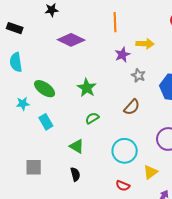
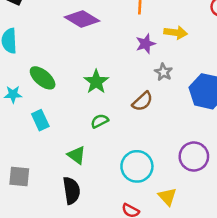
brown semicircle: (132, 107) -> (142, 101), moved
yellow triangle: (150, 172) -> (167, 197), turned -42
black semicircle: (75, 174) -> (71, 191), size x1.5

